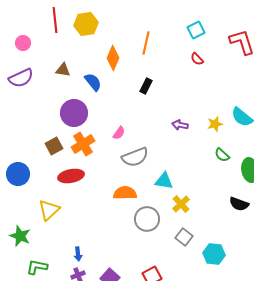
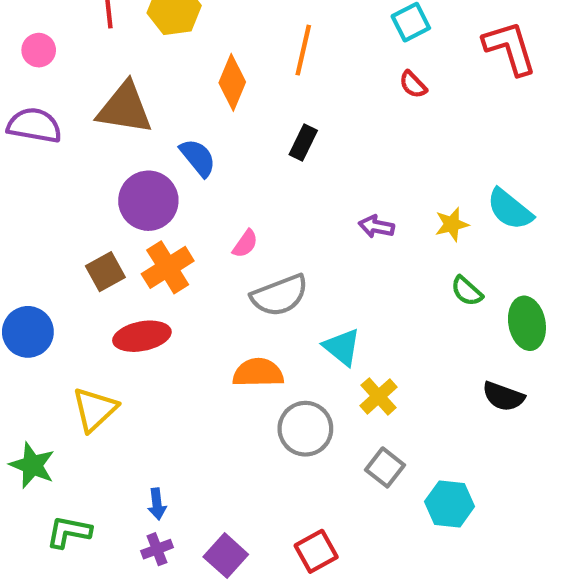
brown triangle: (63, 70) -> (125, 108), size x1.8
purple semicircle: (21, 78) -> (34, 125), turned -145
blue semicircle: (93, 82) -> (198, 158), moved
cyan triangle: (164, 181) -> (342, 347), turned 30

